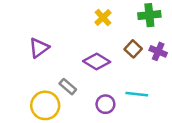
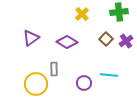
purple cross: (158, 51) -> (126, 41), turned 32
purple diamond: (97, 62) -> (67, 42), moved
gray rectangle: (68, 87) -> (54, 69), turned 48

